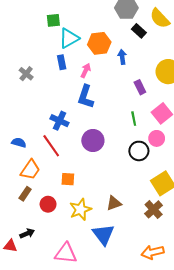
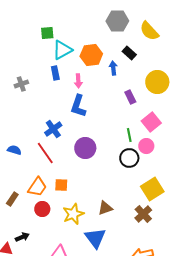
black rectangle: (139, 31) -> (129, 53), moved
pink arrow: (86, 71) -> (78, 81), turned 152
gray cross: (26, 74) -> (21, 84), turned 32
green line: (134, 119) -> (129, 135), moved
blue cross: (60, 121) -> (53, 129), turned 30
orange trapezoid: (30, 170) -> (37, 187), moved
brown rectangle: (25, 194) -> (12, 199), moved

